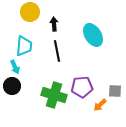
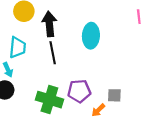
black arrow: (54, 24) -> (49, 24), size x1.6
cyan ellipse: (93, 35) -> (91, 36), turned 35

